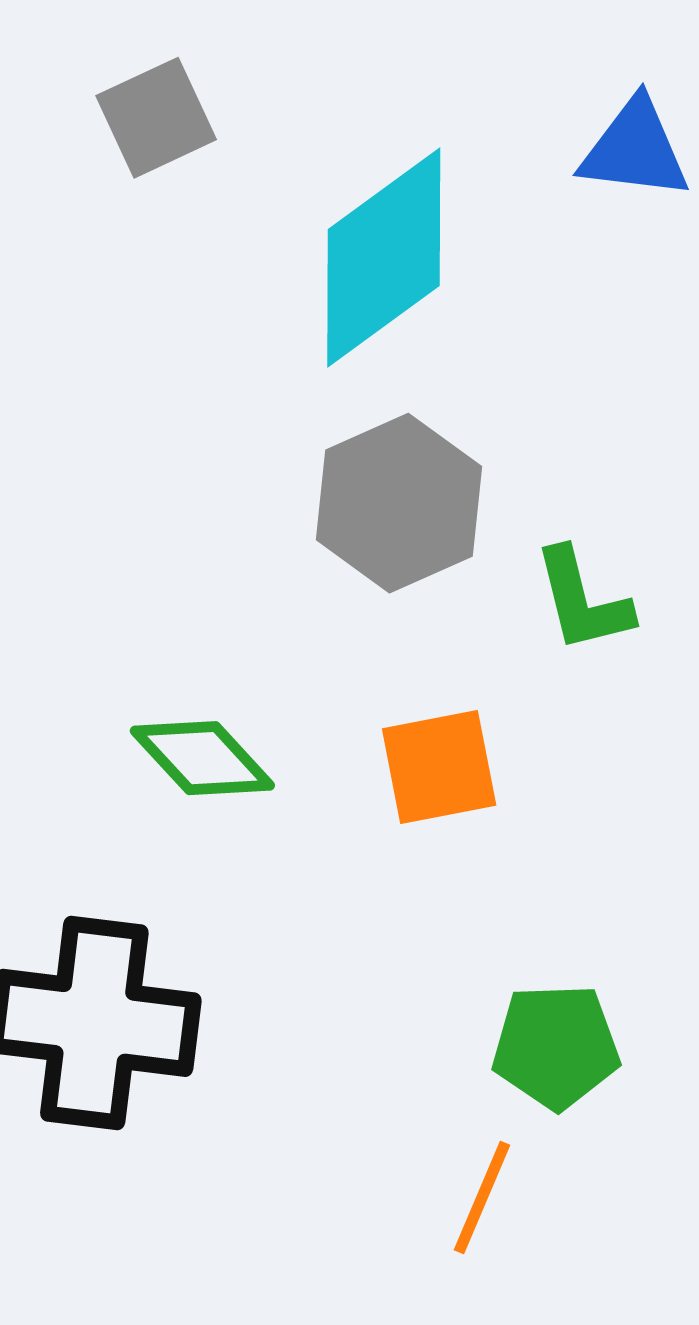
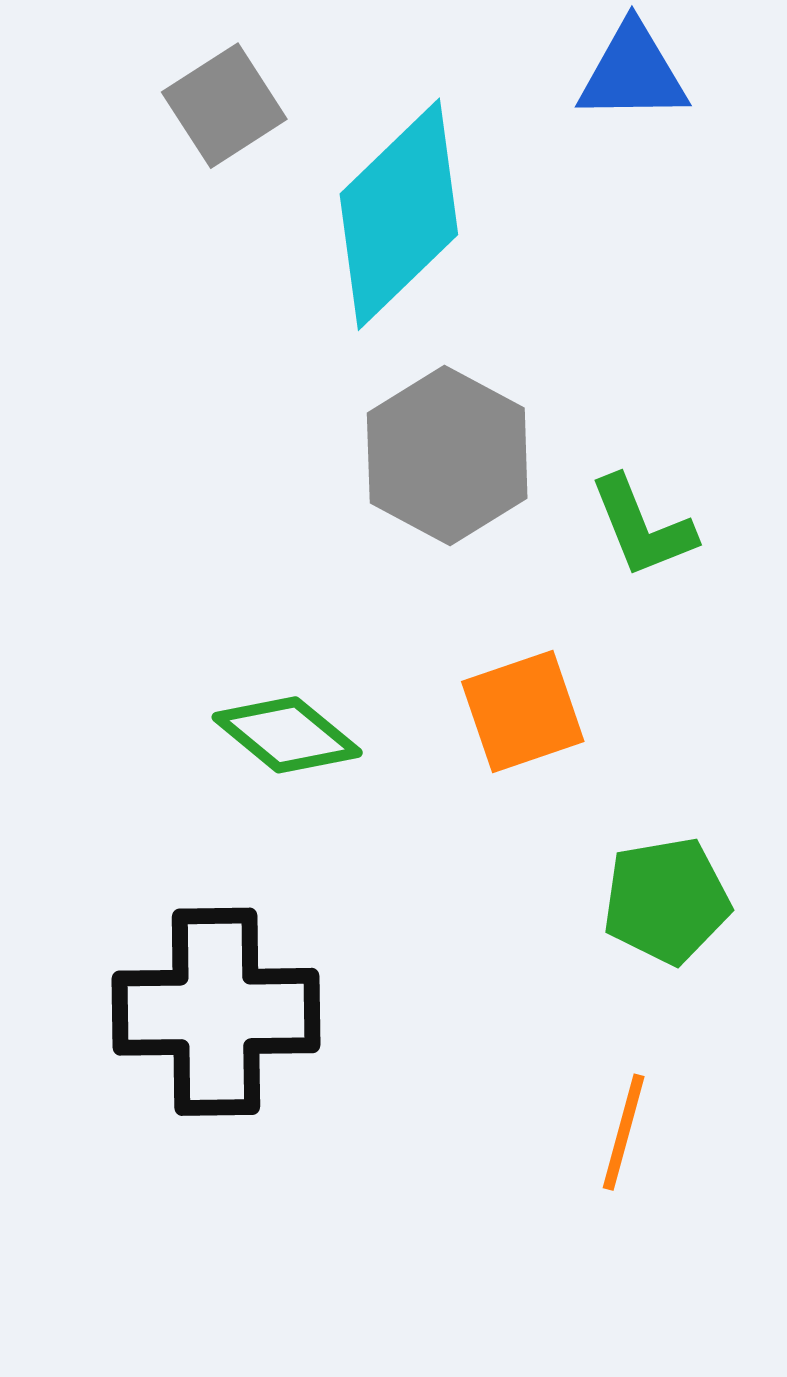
gray square: (156, 118) -> (224, 106), moved
green pentagon: (556, 1046) -> (666, 901), moved

